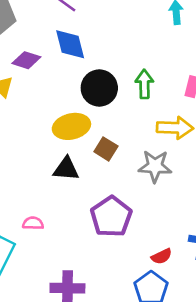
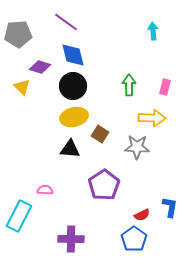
black circle: (99, 88) -> (73, 86), moved

